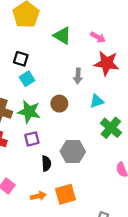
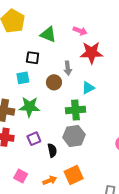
black square: (21, 59) -> (33, 58), moved
cyan square: (27, 79) -> (23, 78), turned 32
brown circle: (59, 104) -> (54, 82), moved
green cross: (111, 128) -> (75, 110), moved, turned -36
purple square: (32, 139) -> (34, 139), moved

